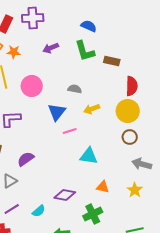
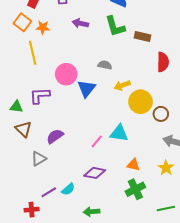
purple arrow: (51, 48) -> (80, 23), turned 35
pink circle: (32, 86) -> (66, 74), moved
yellow circle: (128, 111) -> (140, 102), moved
pink line: (70, 131) -> (97, 141), moved, turned -32
purple line: (12, 209) -> (49, 192), moved
green cross: (93, 214) -> (135, 189), moved

